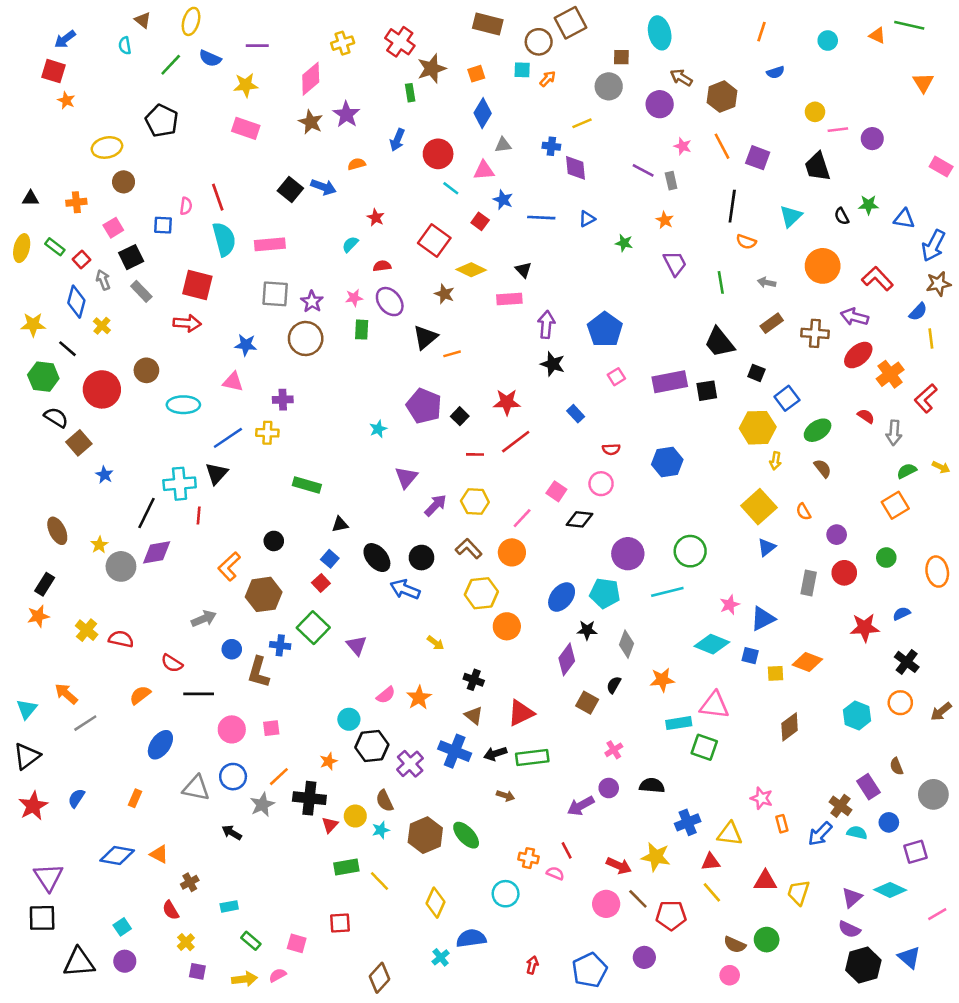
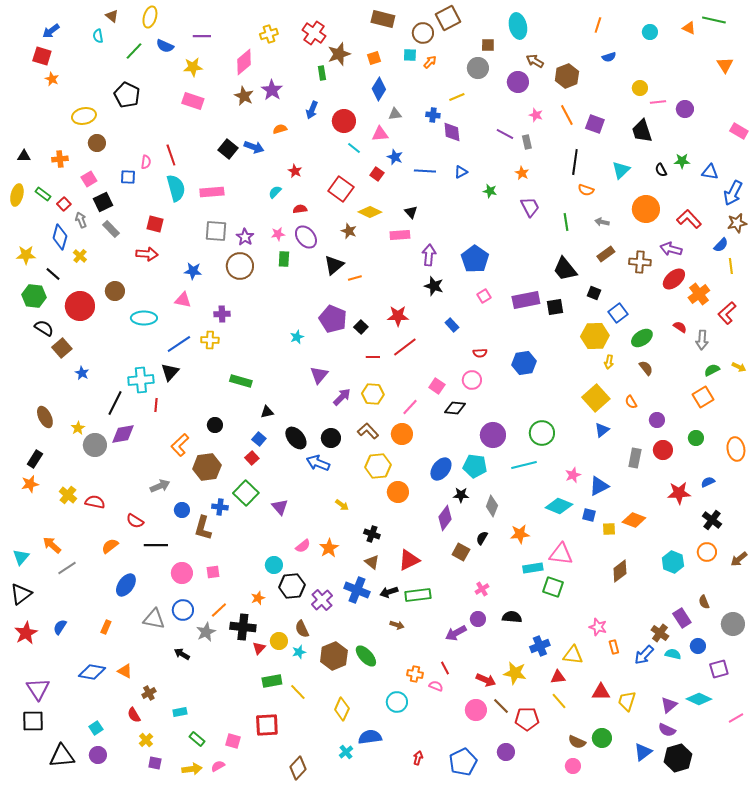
red square: (197, 285) -> (155, 224), size x0.7
red square: (340, 923) -> (267, 725), size x1.4
blue triangle: (909, 957) -> (643, 752), moved, turned 42

